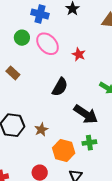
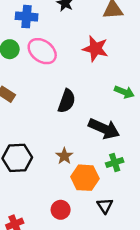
red star: (79, 54) -> (95, 49), moved, size x1.5
brown star: (41, 130) -> (64, 156), moved

